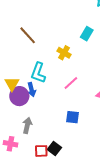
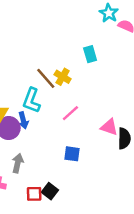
cyan rectangle: (87, 34) -> (90, 54), turned -48
brown line: (28, 35) -> (46, 78), moved

